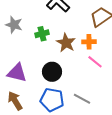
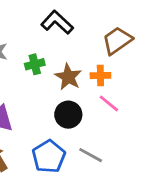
black circle: (52, 72) -> (68, 115), moved
blue pentagon: (52, 100) -> (49, 157), turned 30

